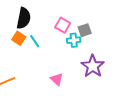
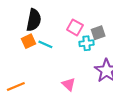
orange square: (19, 38) -> (28, 41), turned 32
cyan line: (35, 41) -> (45, 44), turned -32

